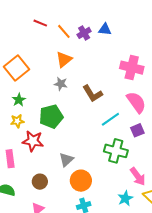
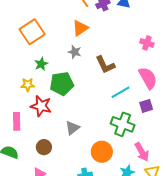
pink cross: (132, 68) -> (147, 43), size x0.6
green star: (19, 100) -> (41, 64), moved
orange circle: (81, 181) -> (102, 152), moved

